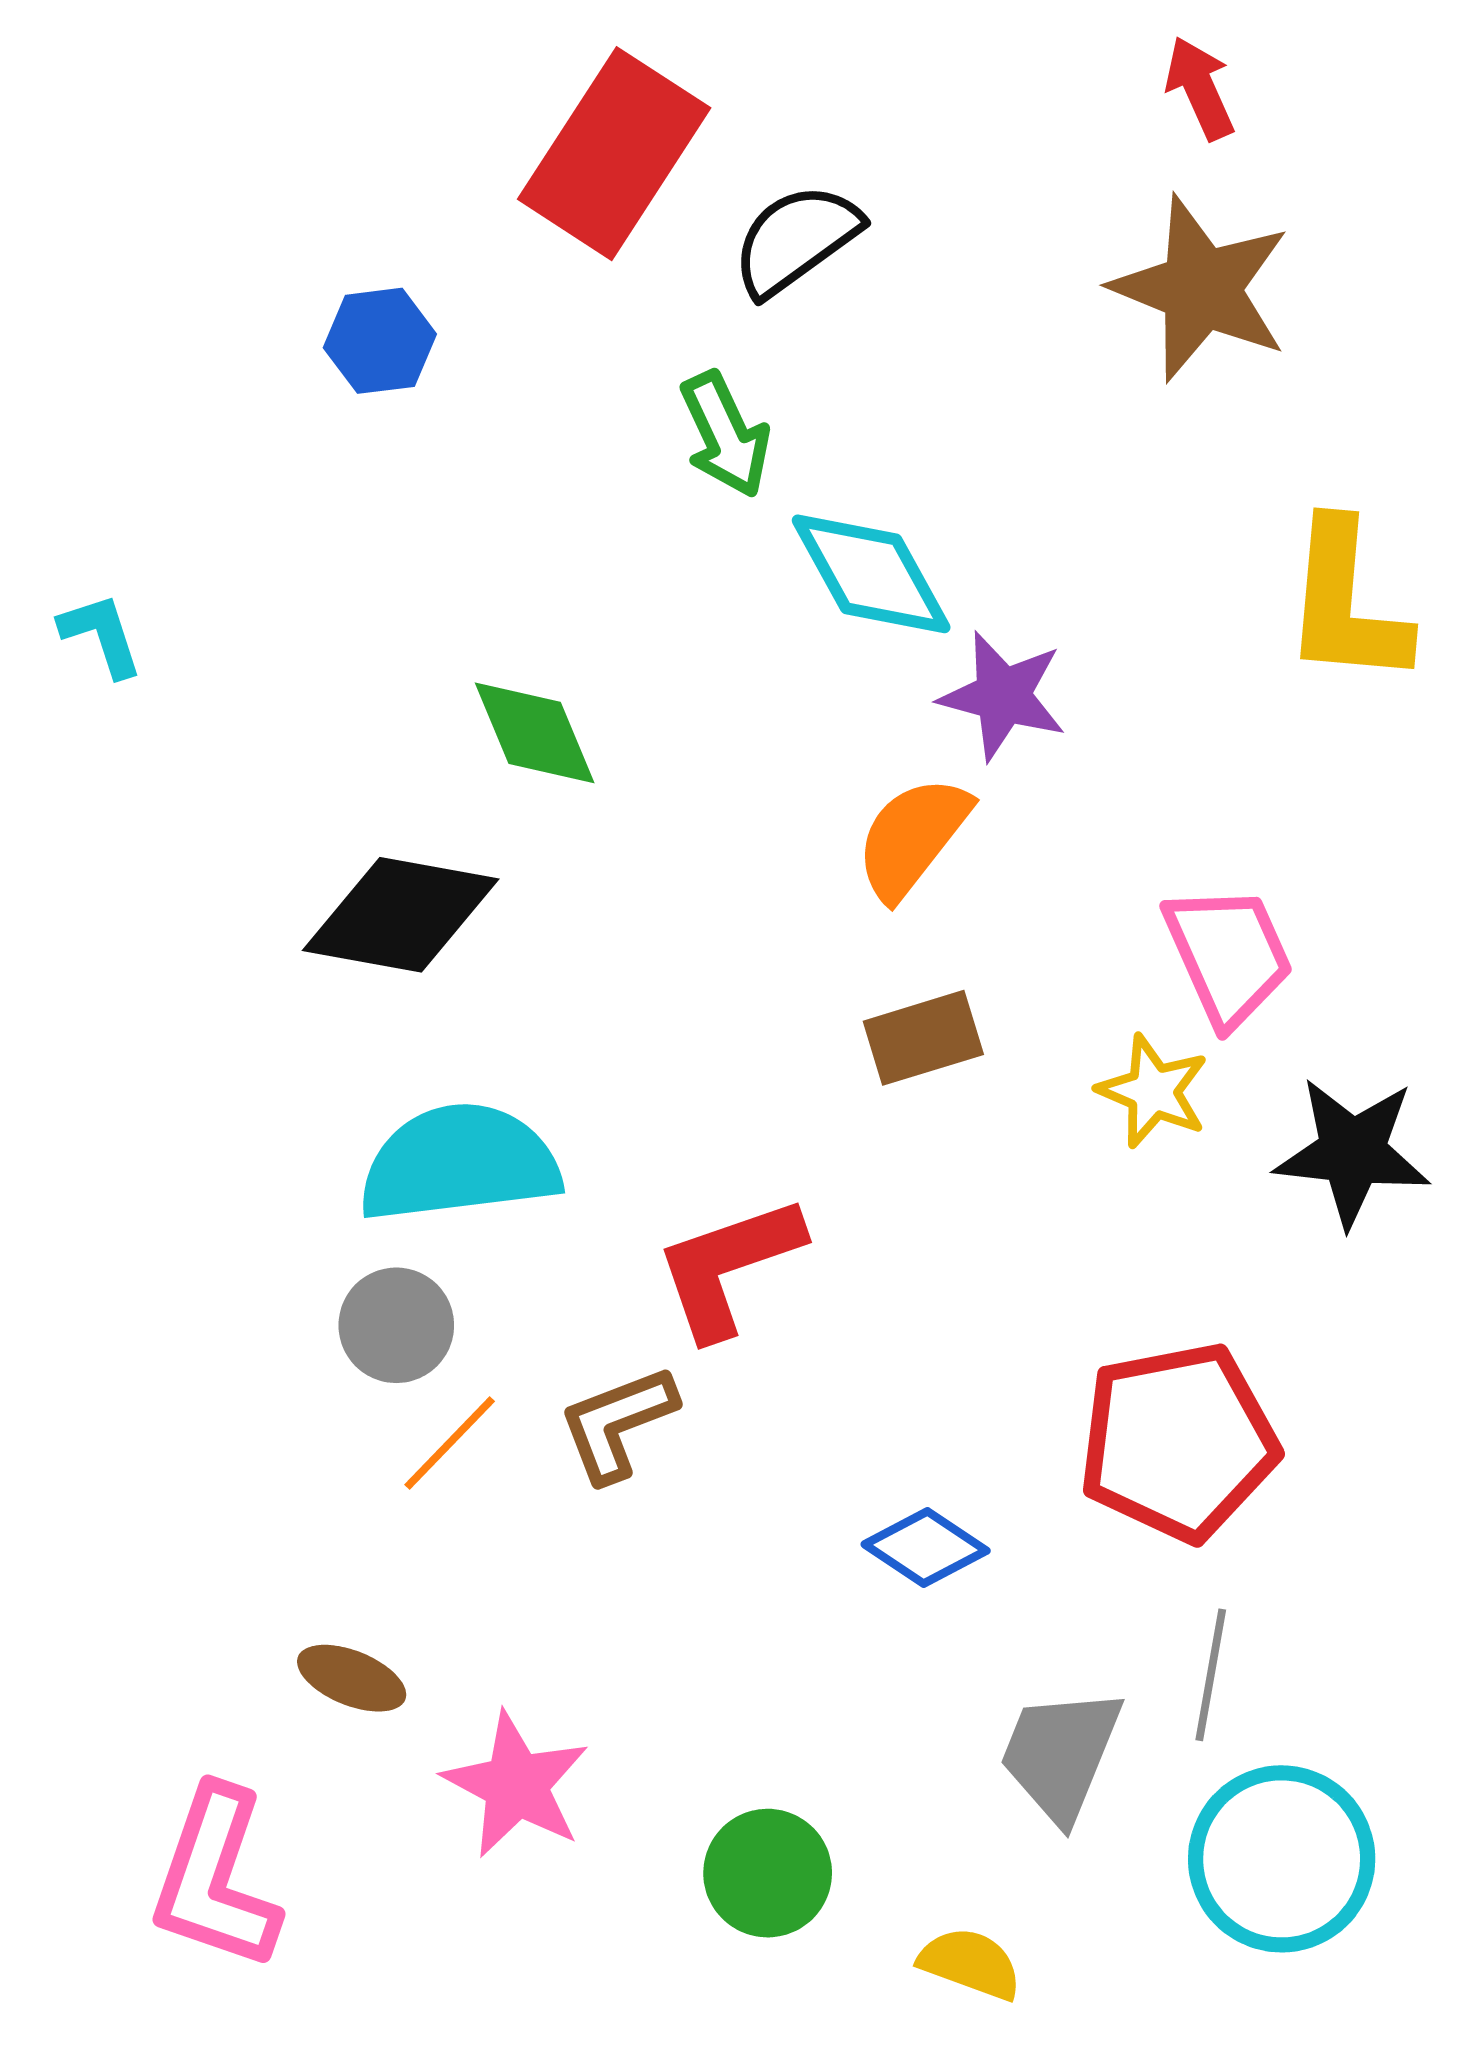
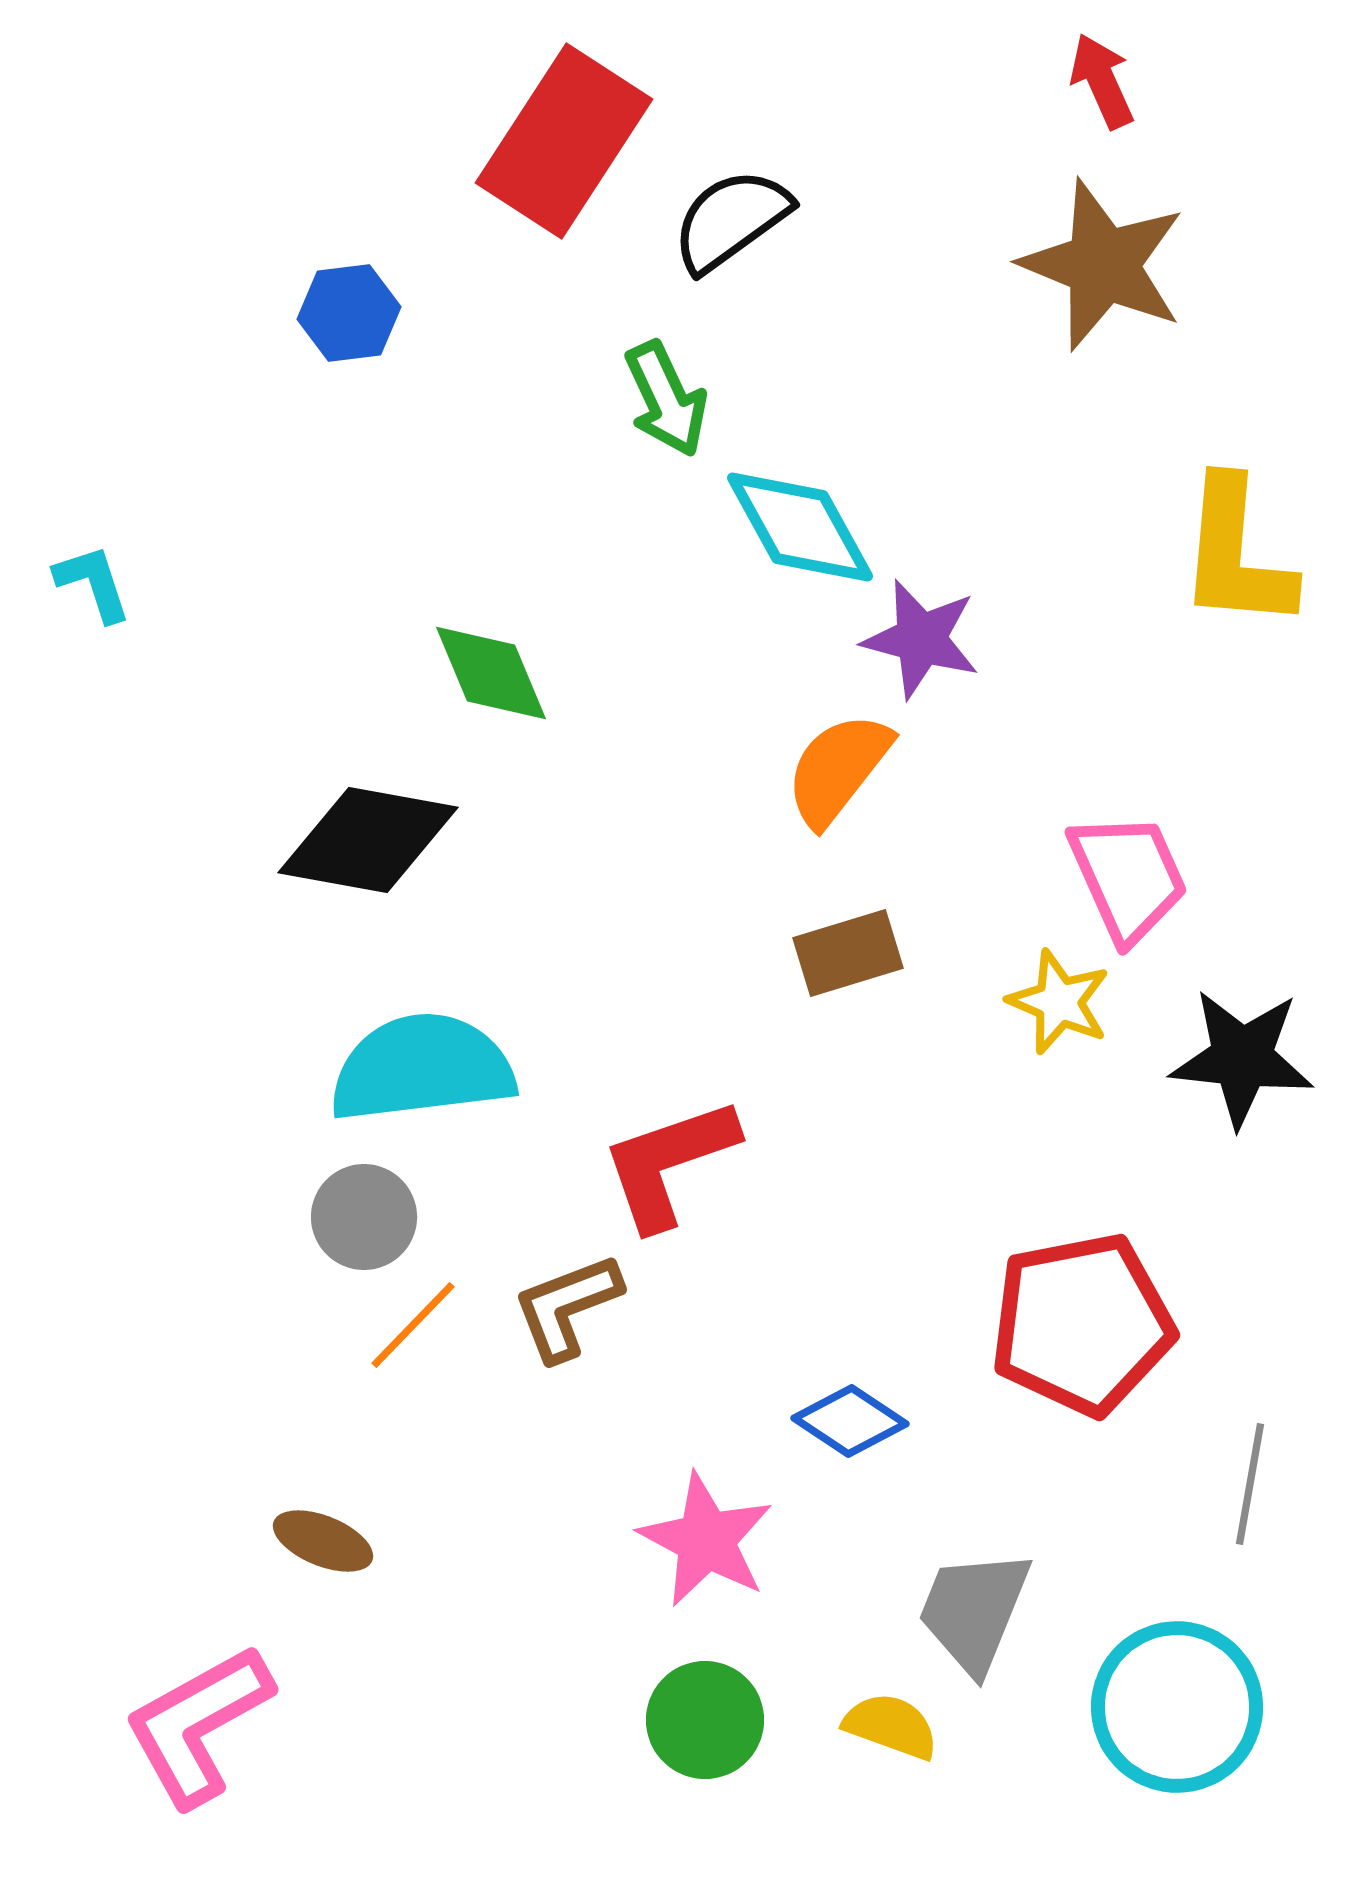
gray line: (1211, 1675) -> (1250, 1484), moved
pink star: (516, 1785) -> (706, 1540), moved
pink L-shape: (216, 1879) -> (198, 1725), turned 42
yellow semicircle: (970, 1963) -> (891, 1726), moved

